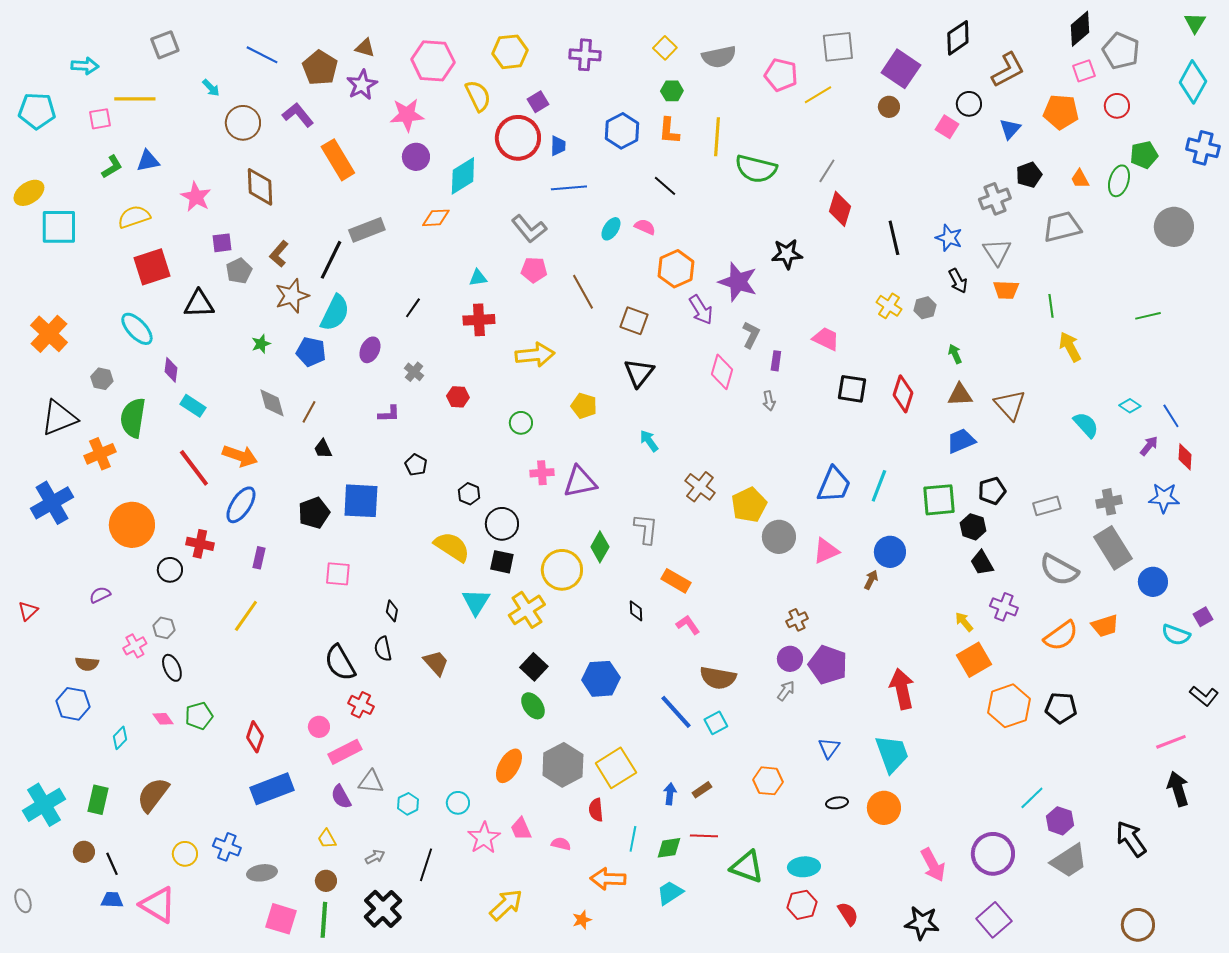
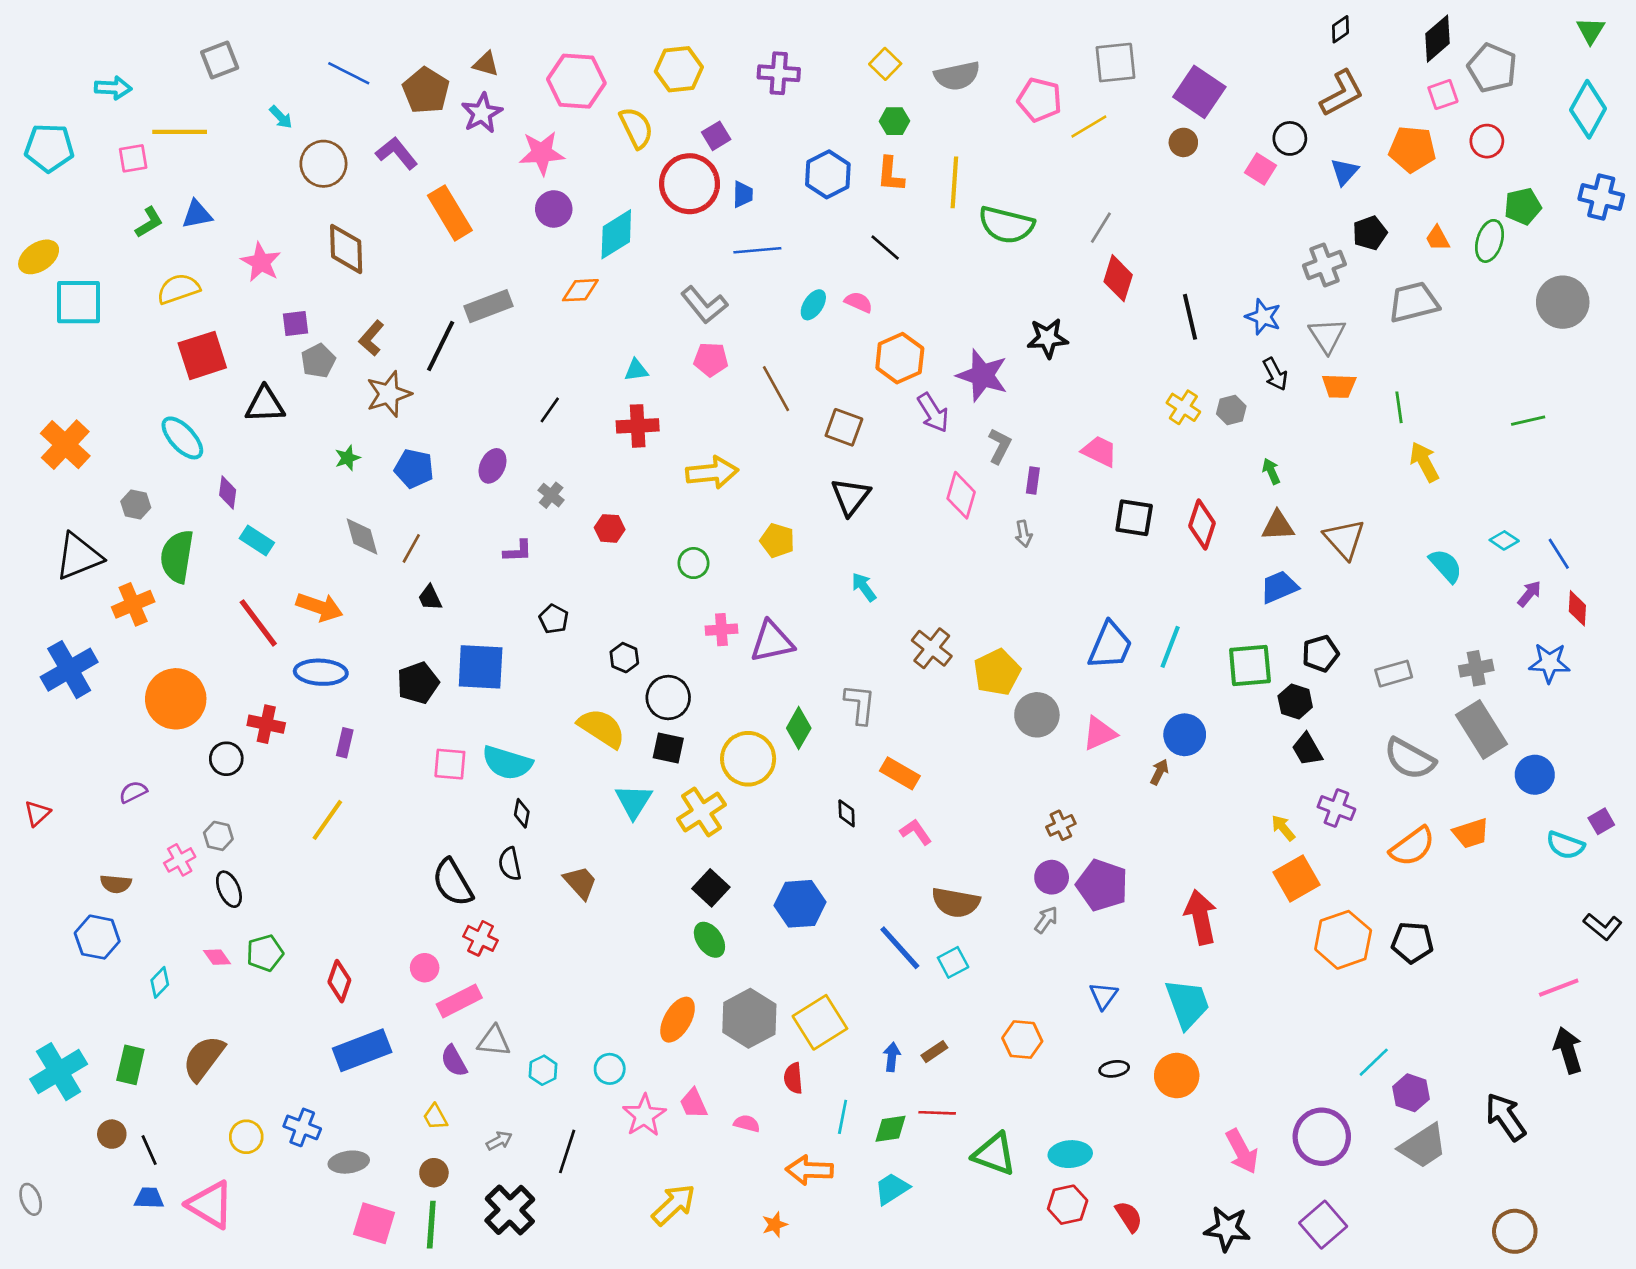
black diamond: (958, 38) -> (1340, 29), moved, size x0.6
cyan semicircle: (335, 313) -> (507, 763), moved, turned 81
blue ellipse: (241, 505) -> (321, 672), turned 60

